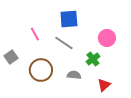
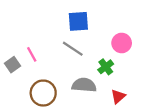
pink line: (35, 34) -> (32, 54), moved
brown circle: (41, 70) -> (43, 93), moved
gray semicircle: (74, 75) -> (84, 85), size x1.5

